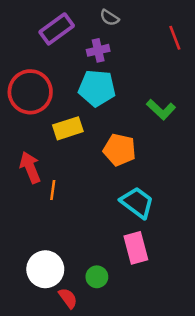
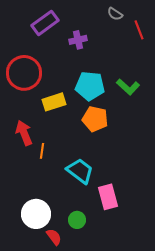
gray semicircle: (109, 18) -> (115, 14), moved
cyan pentagon: (97, 88) -> (90, 86), moved
cyan trapezoid: (137, 203) -> (80, 171), moved

